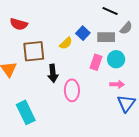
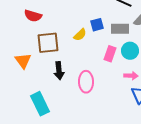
blue square: (83, 33) -> (97, 25), turned 32
black arrow: (53, 73) -> (59, 71), moved

